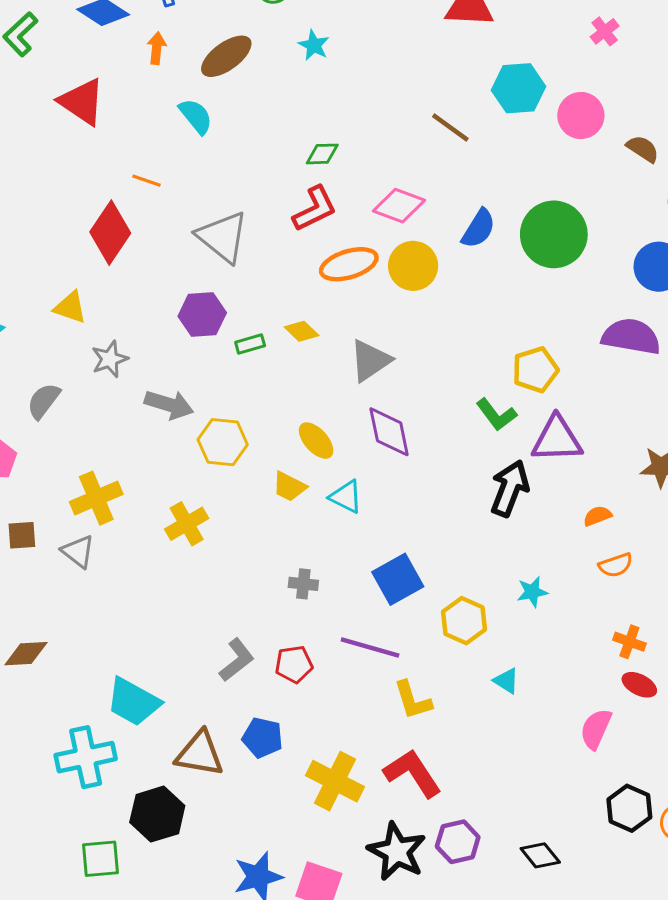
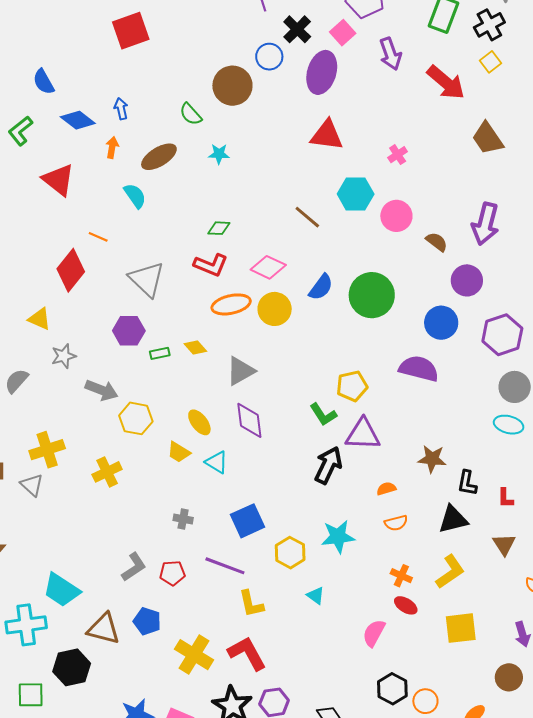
pink cross: (605, 31) -> (398, 155), moved
cyan star: (314, 45) -> (219, 154), turned -30
red L-shape: (315, 209) -> (211, 265), turned 44
cyan star: (532, 592) -> (338, 537), size x1.6

